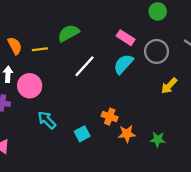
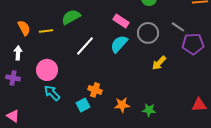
pink circle: (30, 86) -> (47, 70), moved
orange cross: (110, 117) -> (95, 90), moved

